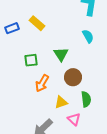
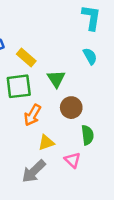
yellow rectangle: (37, 23) -> (26, 58), moved
green square: (31, 60) -> (19, 86), size x1.5
yellow triangle: (61, 102) -> (46, 143), moved

